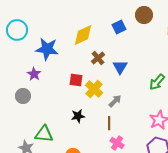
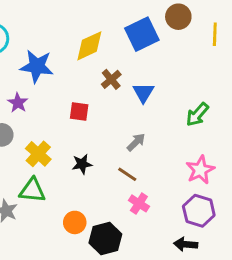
blue square: (119, 27) -> (142, 34), size x1.6
yellow cross: (94, 89) -> (38, 154), moved
brown line: (109, 123) -> (127, 174), turned -56

